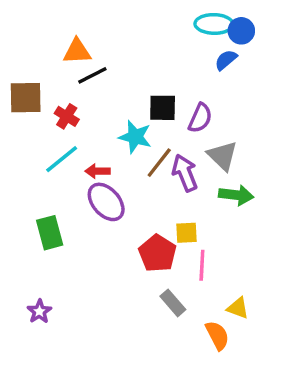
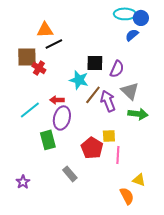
brown square: (26, 98) -> (27, 57), moved
cyan line: (62, 159) -> (30, 110), moved
purple ellipse: (106, 202) -> (62, 118), turned 55
green rectangle: (50, 233) -> (48, 140), moved
gray rectangle: (173, 303) -> (70, 174), moved

